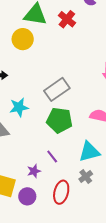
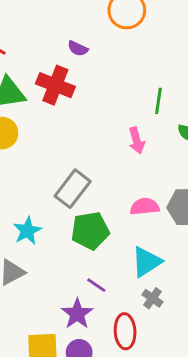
red cross: (67, 19) -> (55, 85), size x1.4
purple star: (34, 171) -> (77, 314), size x1.5

